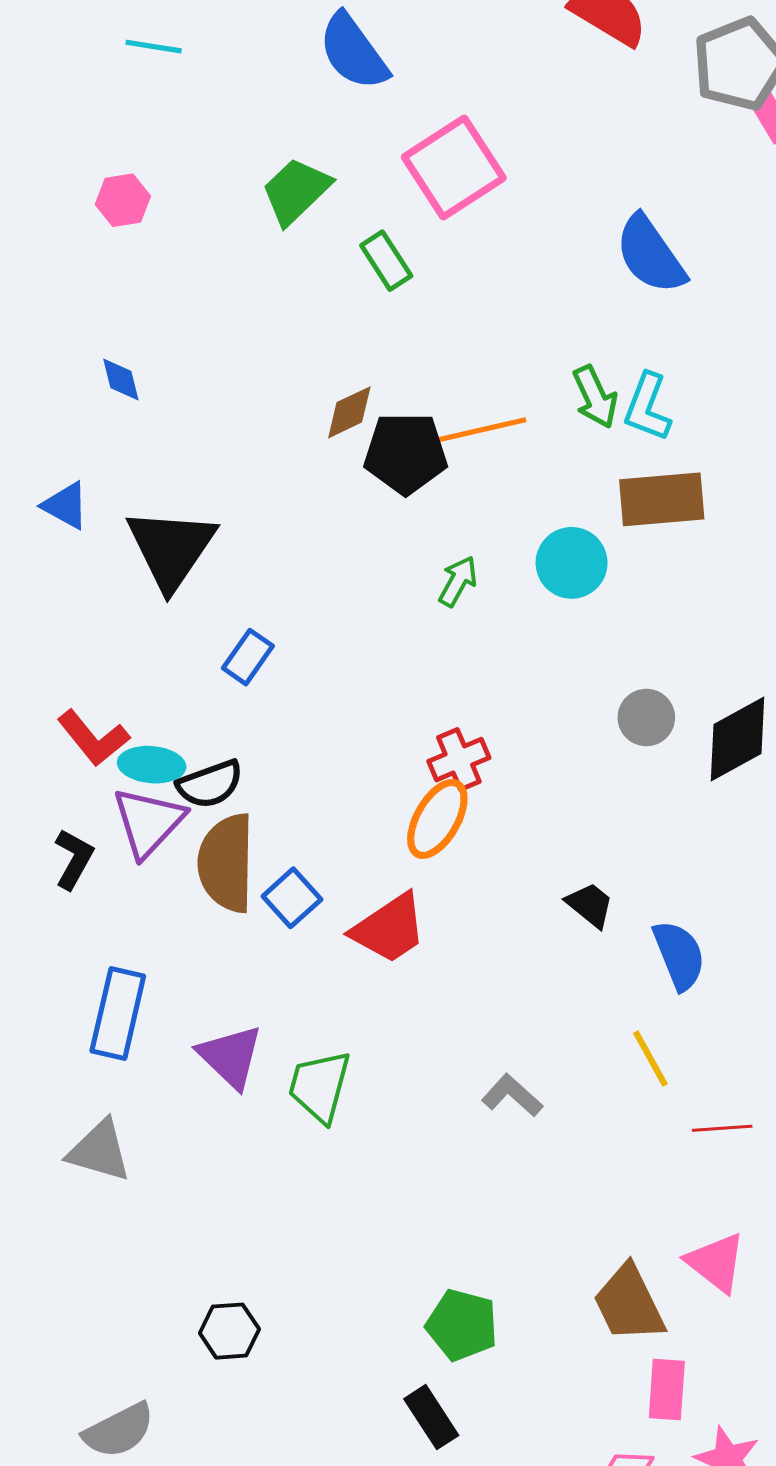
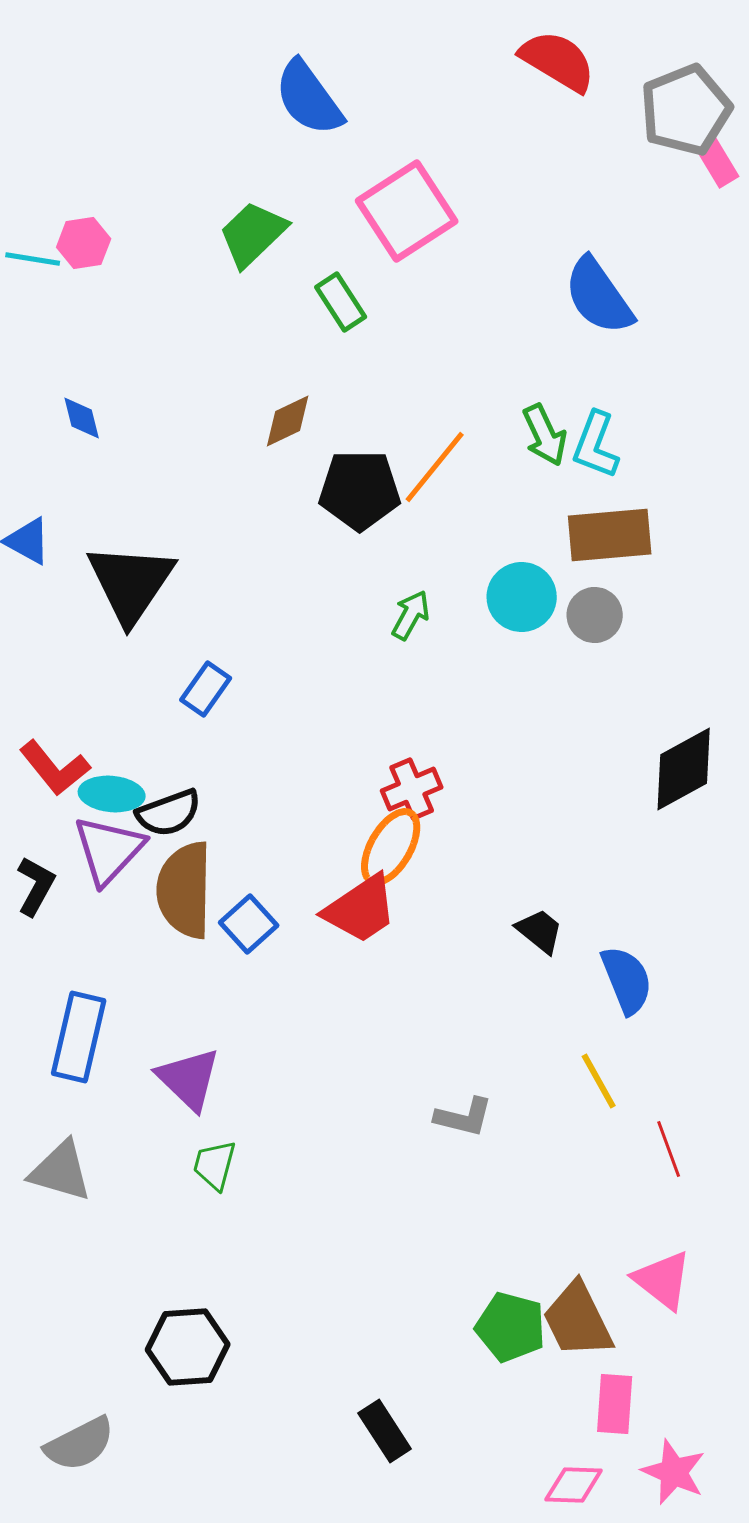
cyan line: (154, 47) -> (33, 259), moved
brown diamond: (349, 412) -> (288, 421), moved
orange line: (482, 430) -> (435, 467), turned -38
gray circle: (646, 718) -> (595, 615), moved
red trapezoid: (389, 929) -> (361, 909), moved
green trapezoid: (320, 1086) -> (215, 1165), moved, size x0.7
gray L-shape: (512, 1095) -> (464, 1117), turned 152
red line: (722, 1128) -> (669, 1149), turned 74
green pentagon: (462, 1325) -> (511, 1327), moved
black hexagon: (229, 1331) -> (188, 1347), size x1.4

